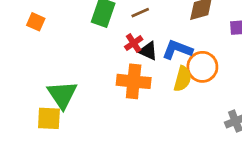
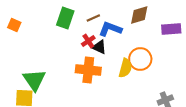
blue L-shape: (177, 50) -> (110, 29), moved

